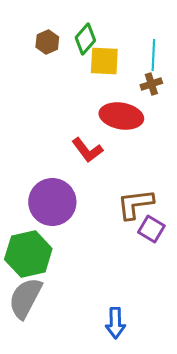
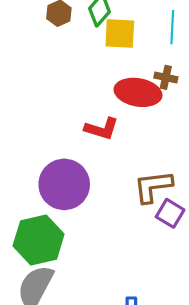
brown cross: (151, 84) -> (166, 77), moved, turned 30
red L-shape: (87, 150) -> (102, 129), turned -36

